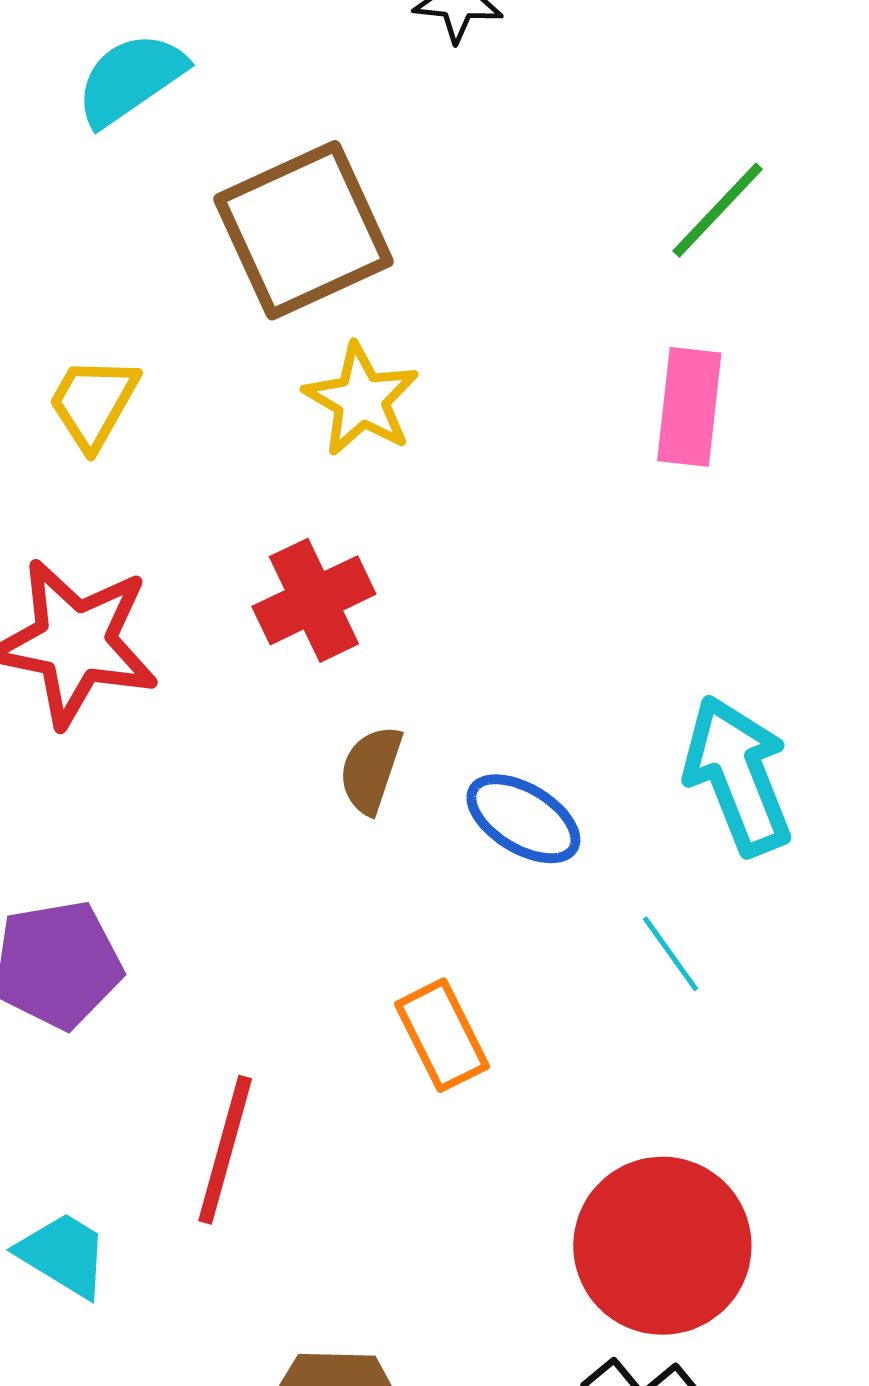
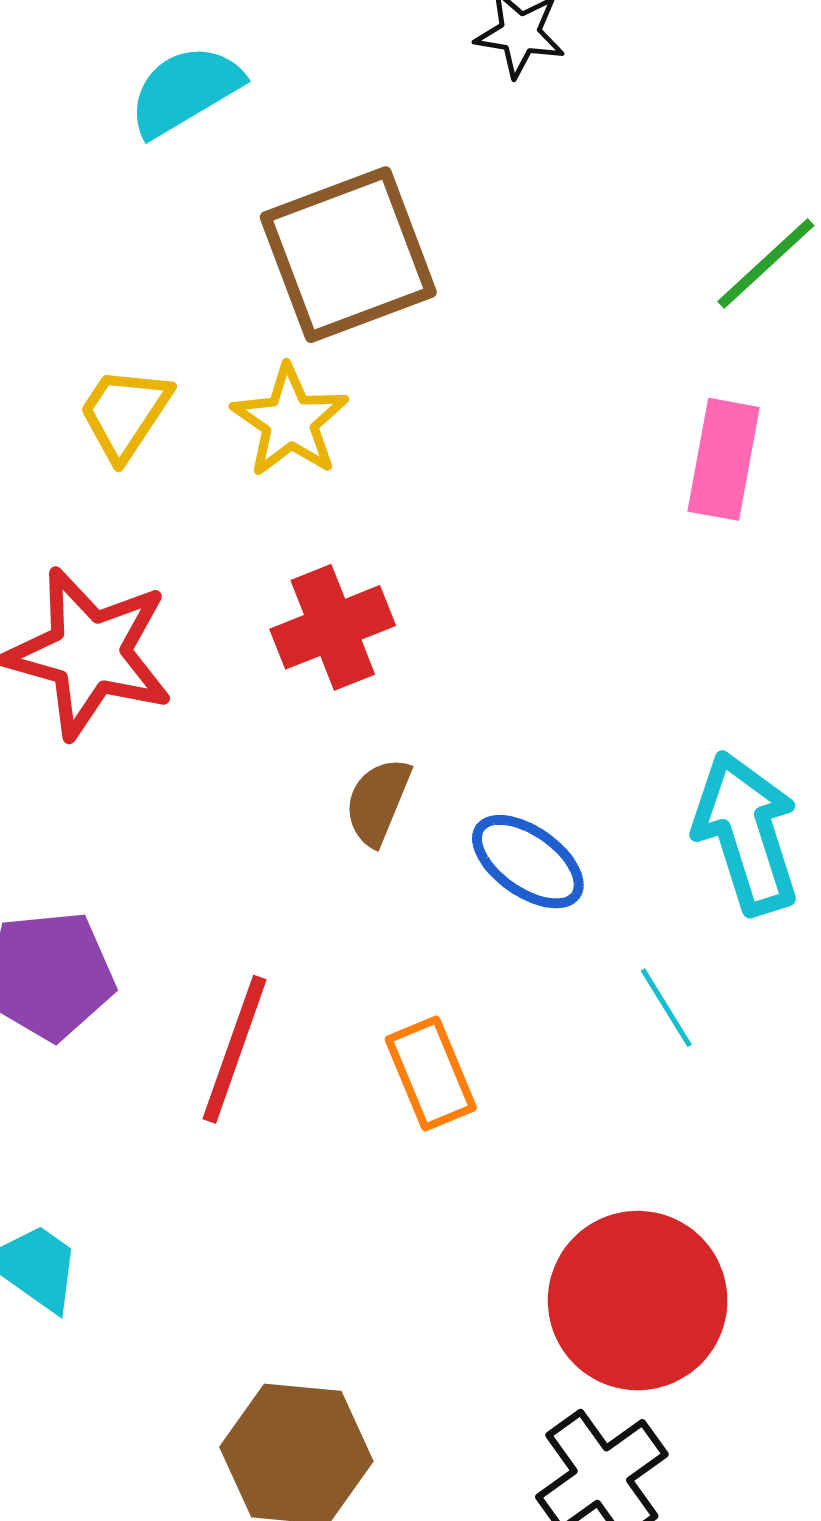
yellow star: (361, 400) -> (290, 421), moved
red line: (225, 1150) -> (235, 1049), moved

